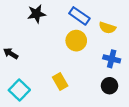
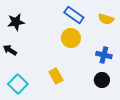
black star: (37, 14) -> (16, 22), moved
yellow semicircle: (107, 28) -> (106, 19), moved

